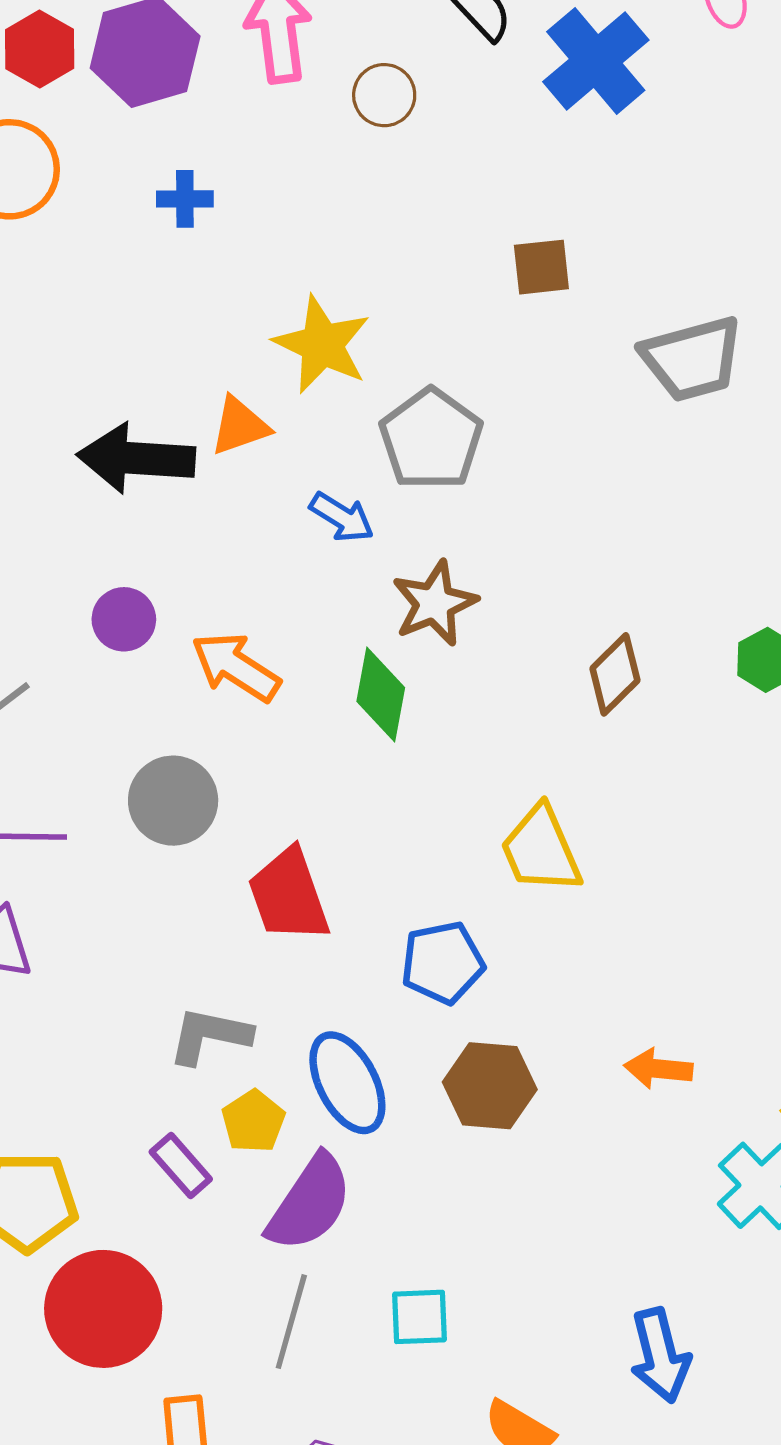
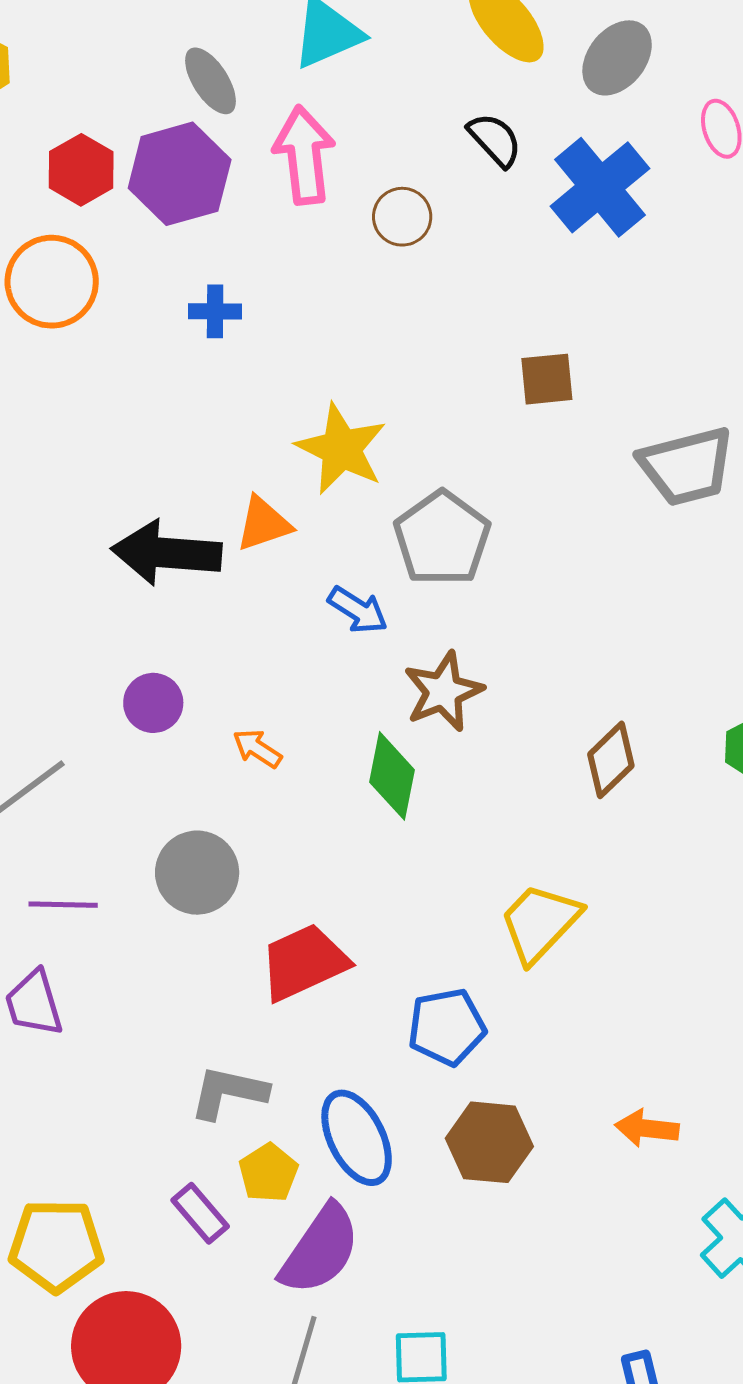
orange arrow: (236, 667) -> (257, 749), size x0.6
yellow trapezoid: (541, 850) -> (540, 923), turned 66
red trapezoid: (289, 895) -> (304, 962), turned 84

